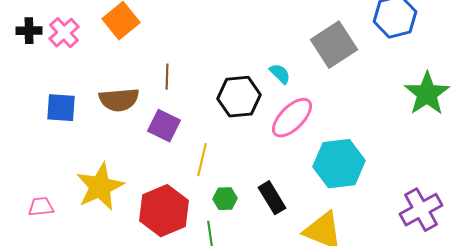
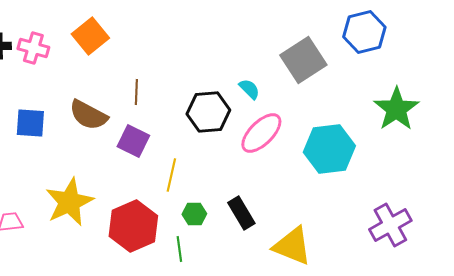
pink cross: (64, 33) -> (33, 48), turned -32
brown semicircle: (119, 100) -> (88, 115), turned 33
cyan hexagon: (339, 164) -> (329, 149), moved

